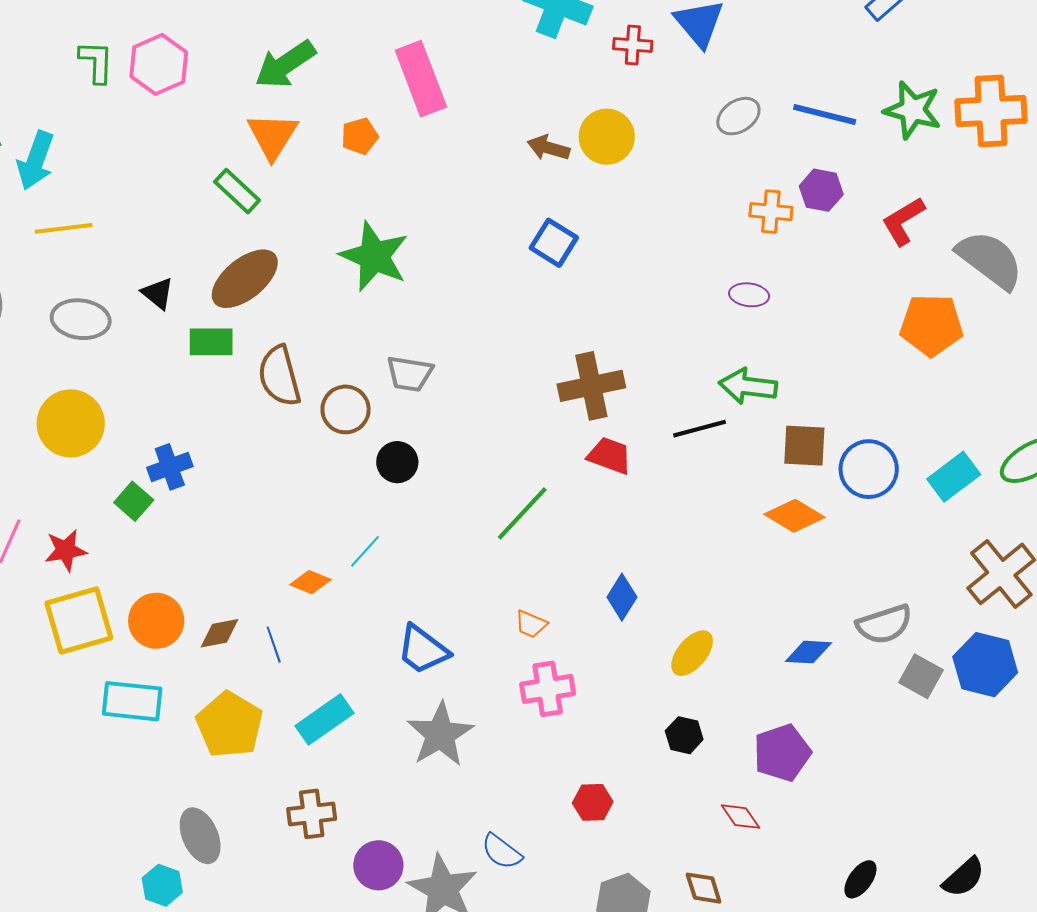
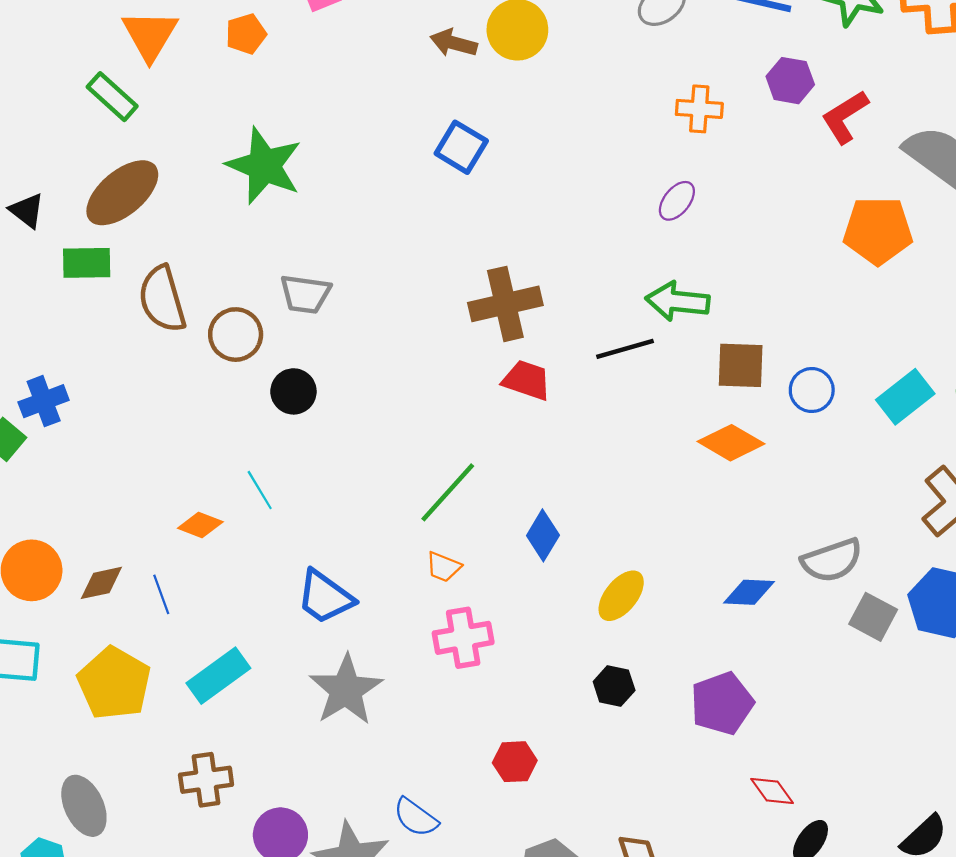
purple hexagon: (821, 190) -> (790, 81), moved
purple ellipse: (749, 295) -> (677, 201), turned -57
blue circle: (869, 469) -> (812, 390), size x0.7
green line: (522, 513) -> (448, 492), moved
cyan line: (365, 551) -> (260, 490), turned -72
red diamond: (740, 817) -> (772, 791), moved

